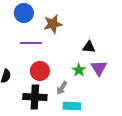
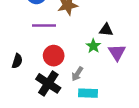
green star: (79, 70) -> (93, 46), moved
black cross: (35, 97) -> (48, 83), turned 30

